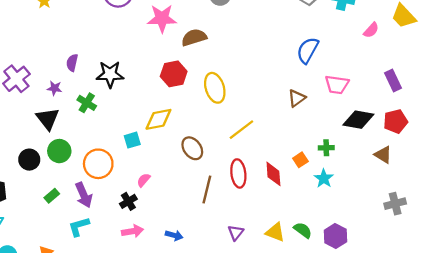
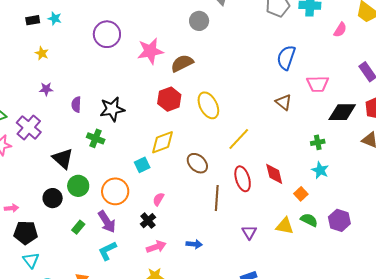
purple star: (54, 88) -> (46, 89), moved
brown triangle: (297, 98) -> (284, 102), turned -36
orange square: (300, 160) -> (301, 194), moved

